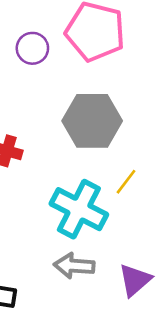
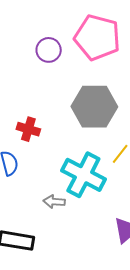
gray arrow: (74, 266) -> (54, 202), moved, size x0.7

